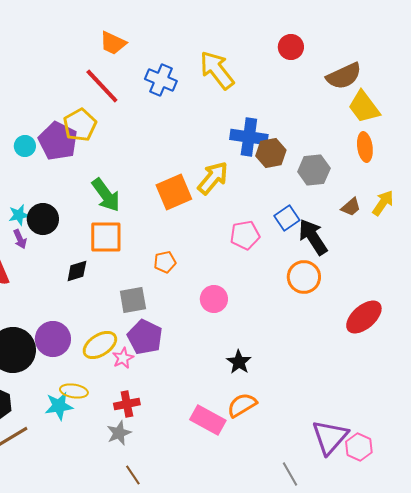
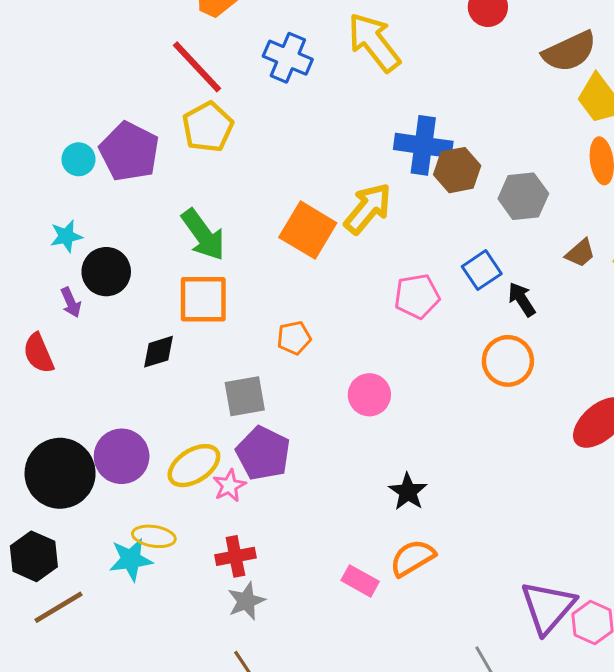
yellow pentagon: (80, 125) -> (208, 127), moved
orange square: (174, 192) -> (308, 230), turned -36
cyan star: (19, 215) -> (66, 236), moved
black arrow: (313, 237) -> (522, 299), size x0.6
pink rectangle: (208, 420) -> (360, 581), size x0.7
gray star: (119, 433) -> (246, 601), moved

